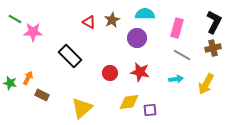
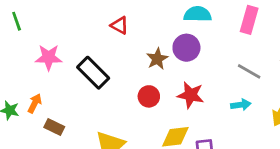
green line: (15, 19) -> (17, 21), turned 40
brown star: (112, 20) -> (157, 59), moved
pink rectangle: (177, 28) -> (249, 20), moved
pink star: (33, 32) -> (49, 57), moved

